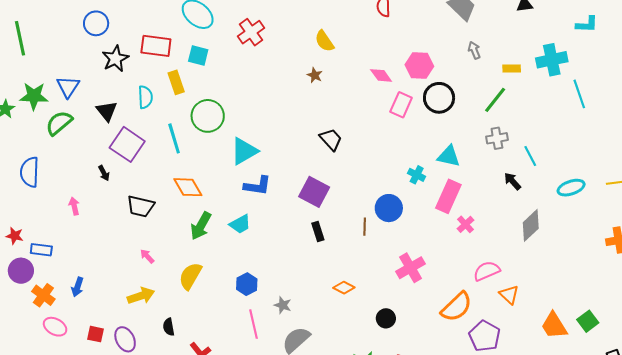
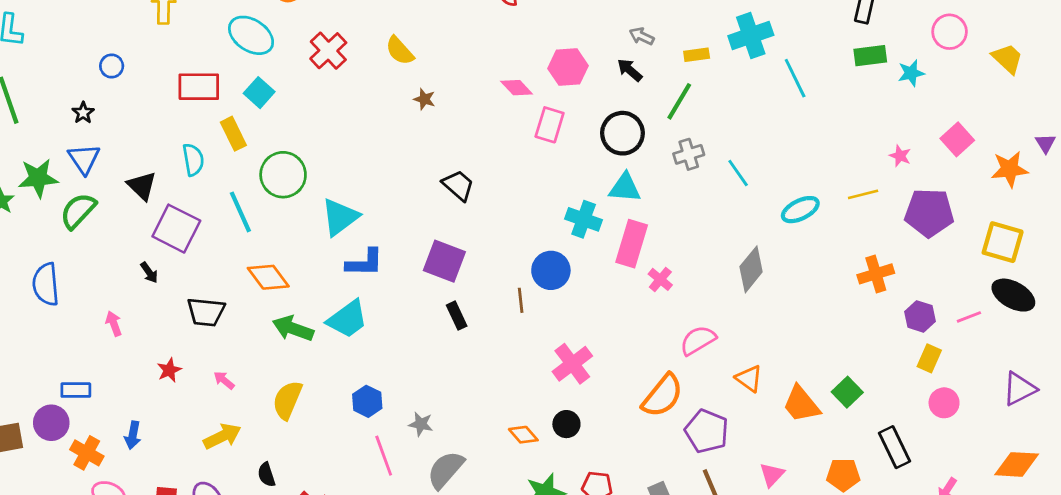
blue circle: (96, 23) -> (112, 66), size x0.7
yellow semicircle: (324, 41) -> (400, 51), moved
gray arrow: (474, 50) -> (642, 36), turned -36
cyan square: (198, 56) -> (259, 93), turned 35
black star: (115, 59) -> (83, 113), moved, size x0.6
black circle: (439, 98) -> (622, 133), moved
cyan cross: (417, 175) -> (584, 219), size x1.4
black arrow: (512, 181) -> (630, 70), moved
cyan trapezoid: (240, 224) -> (347, 319), size x1.4
green arrow: (201, 226) -> (293, 329), turned 88
red star: (15, 236) -> (169, 370), moved, turned -30
pink cross: (410, 268) -> (572, 364), moved
orange diamond: (344, 288) -> (523, 435), moved, turned 30
orange triangle: (509, 295) -> (749, 379), moved

